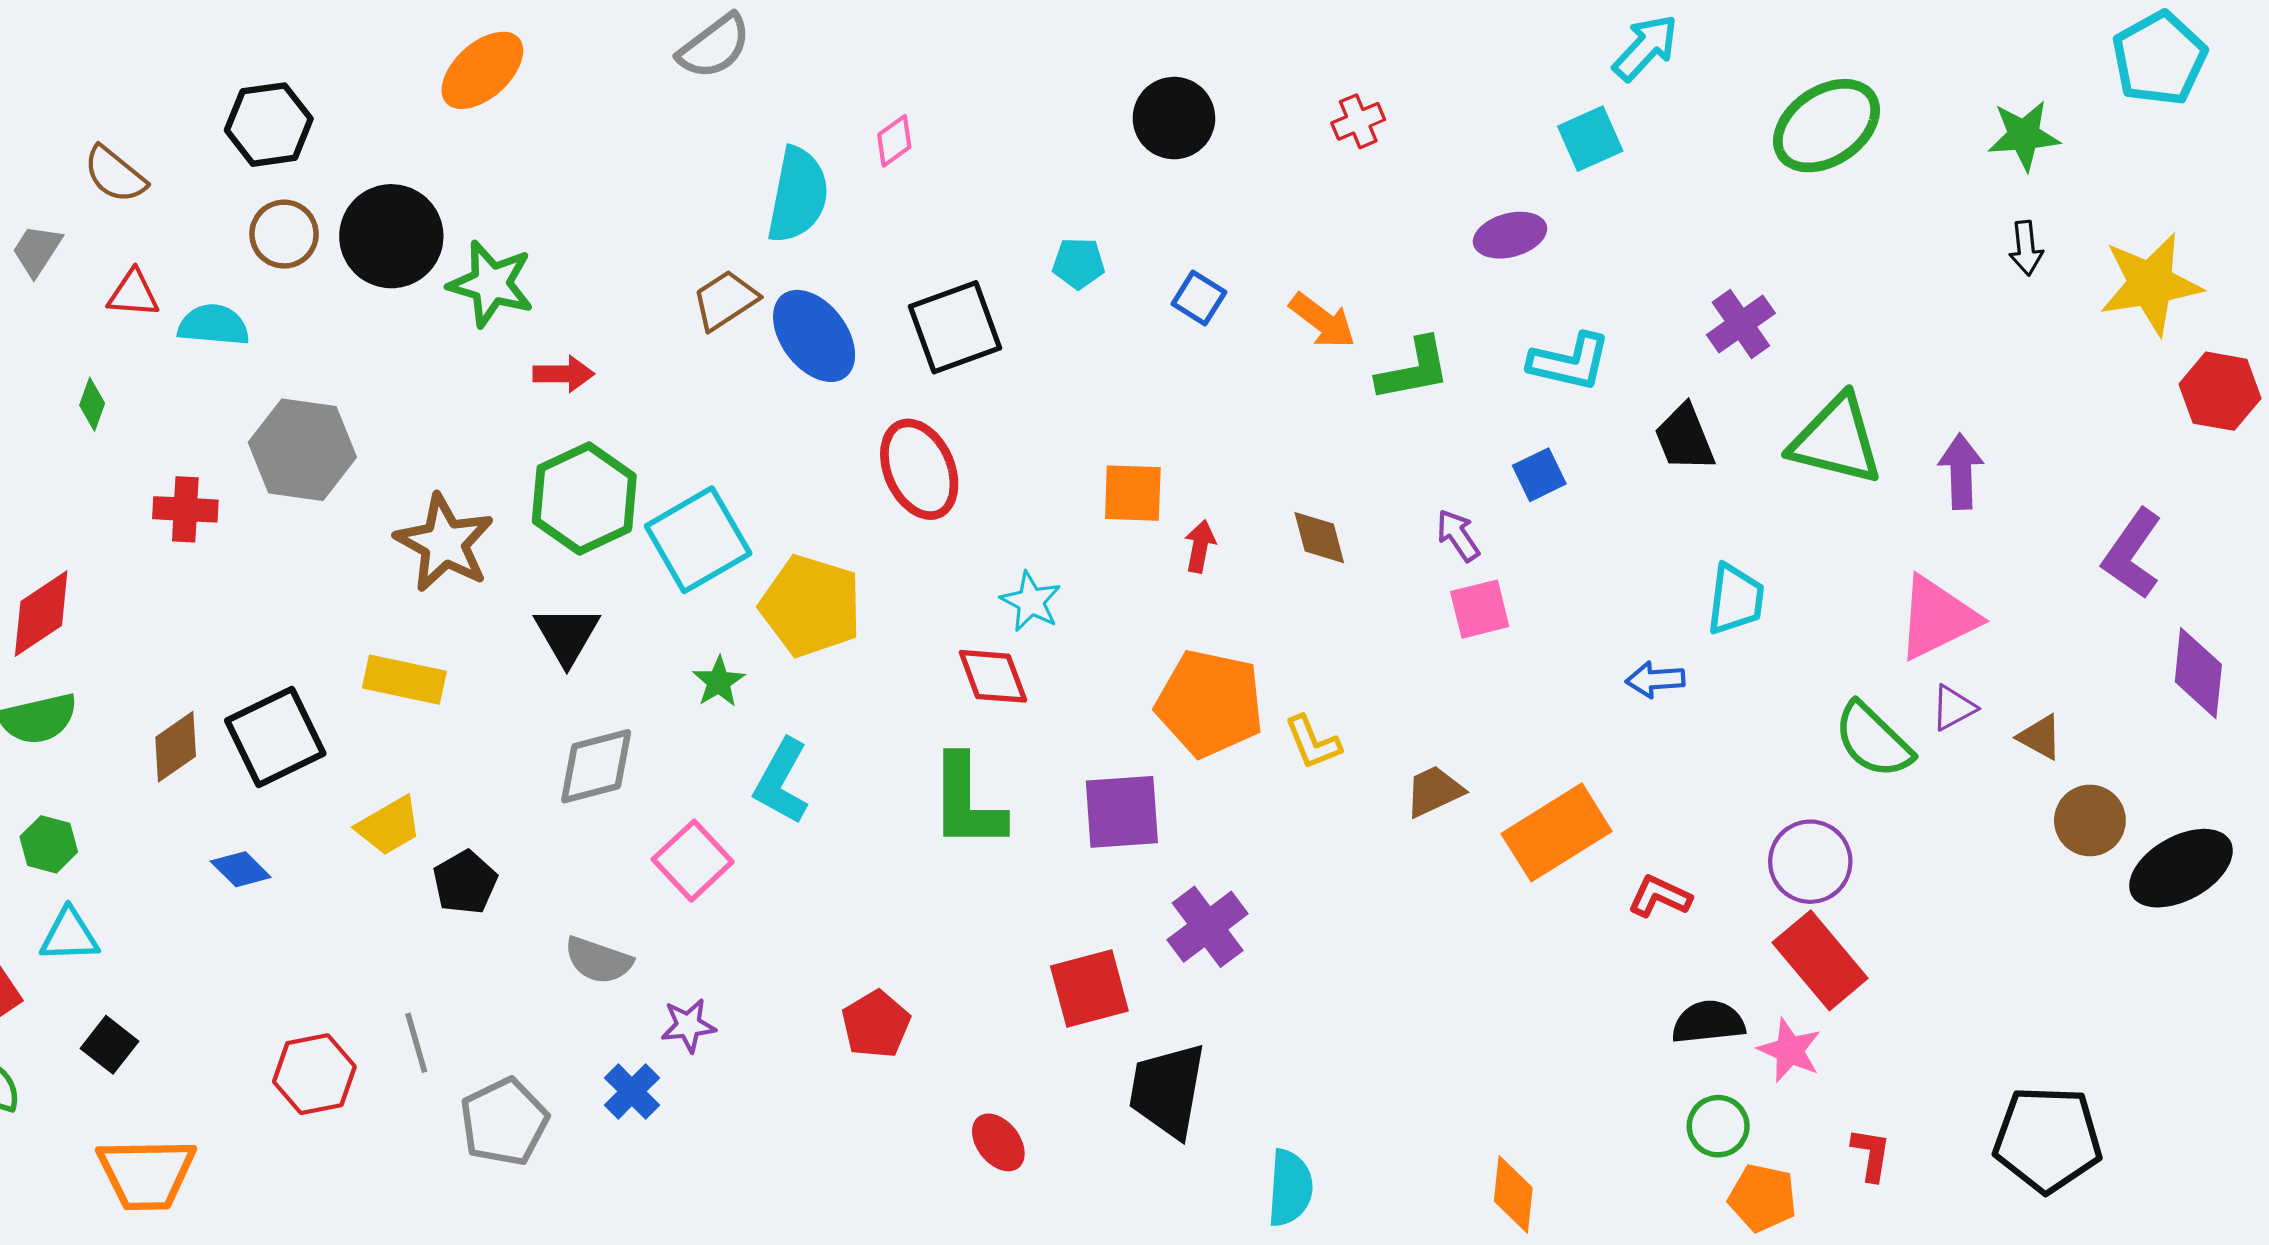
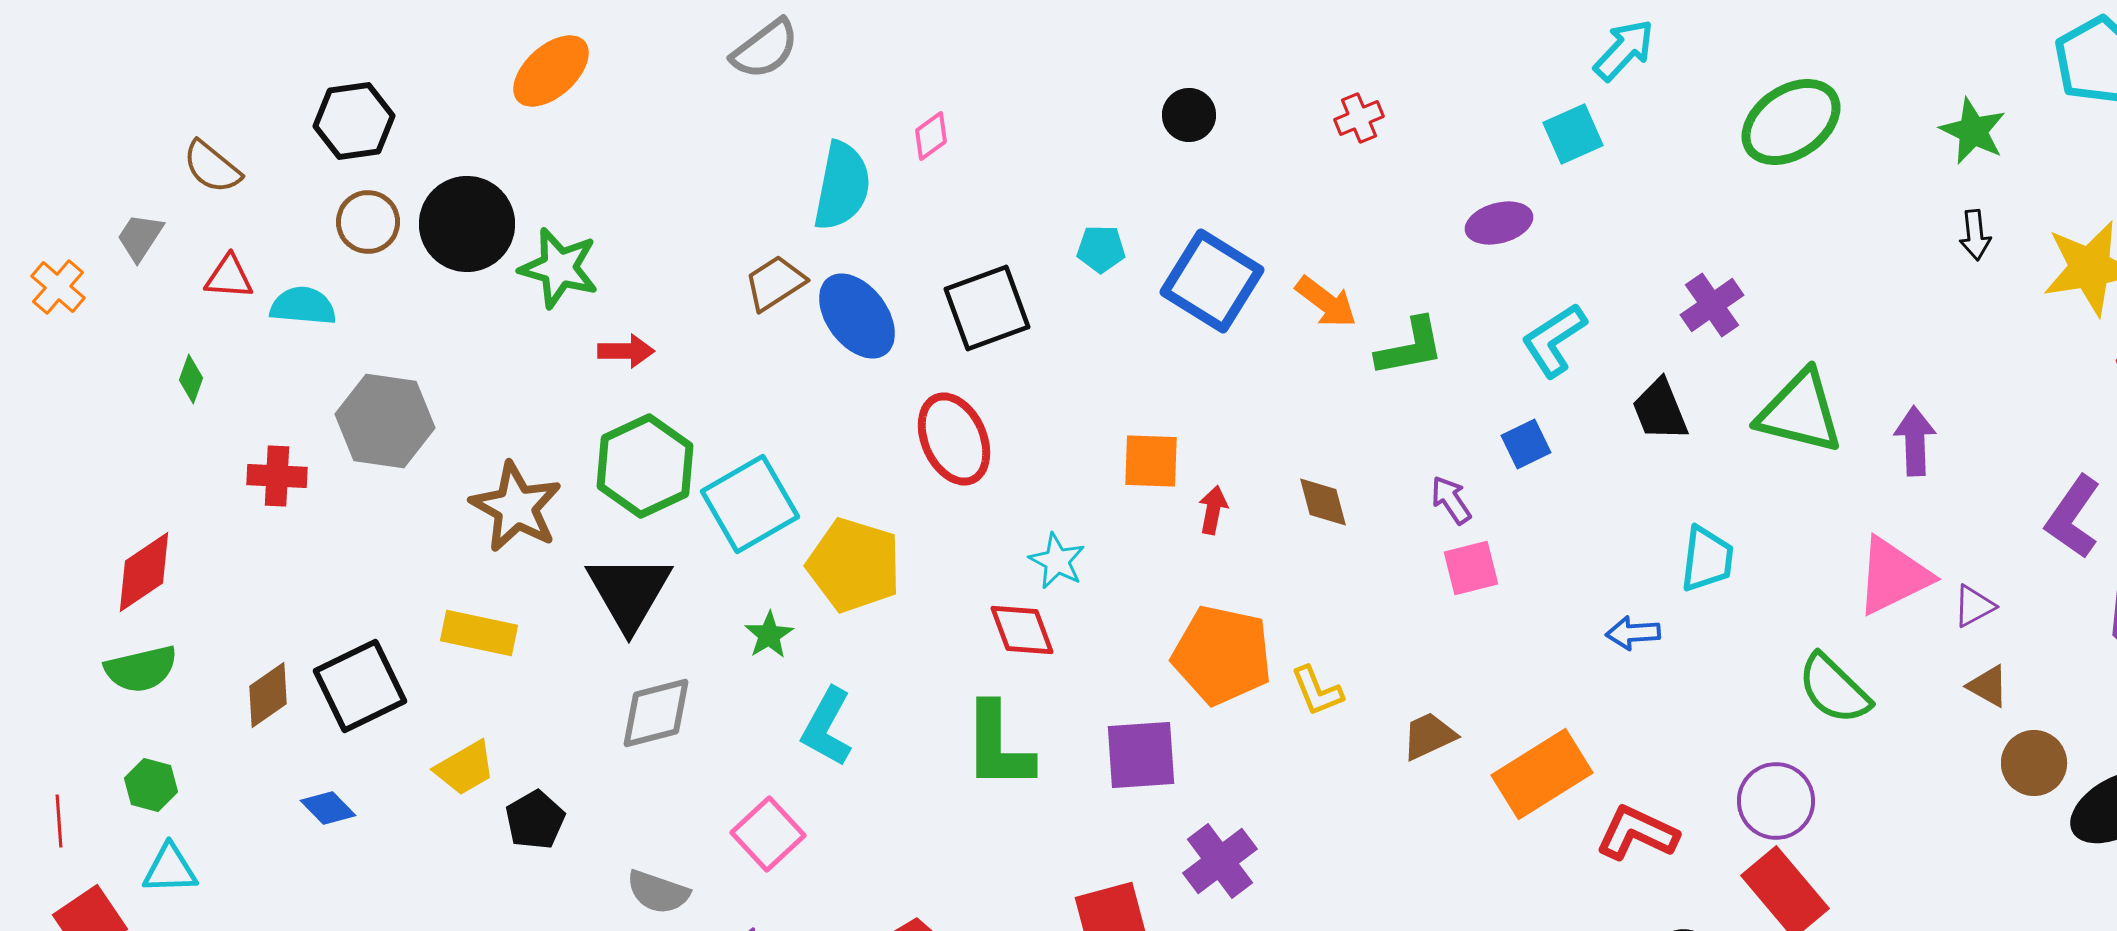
black circle: (1174, 118) -> (1189, 115), size x0.7
green star: (2024, 135) -> (1973, 131), turned 30
blue square: (1199, 298) -> (1212, 281), size x2.0
cyan L-shape: (1570, 362) -> (1554, 340), turned 134
black triangle: (567, 635) -> (629, 592), size x1.4
purple triangle: (1953, 708) -> (1974, 606), moved
pink square: (693, 861) -> (768, 834), moved
red L-shape: (1660, 896) -> (1637, 833), size x1.4

